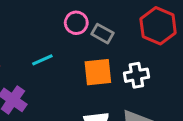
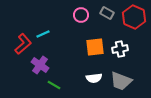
gray rectangle: (102, 34) -> (107, 13), moved
cyan line: (42, 60) -> (43, 34), moved

